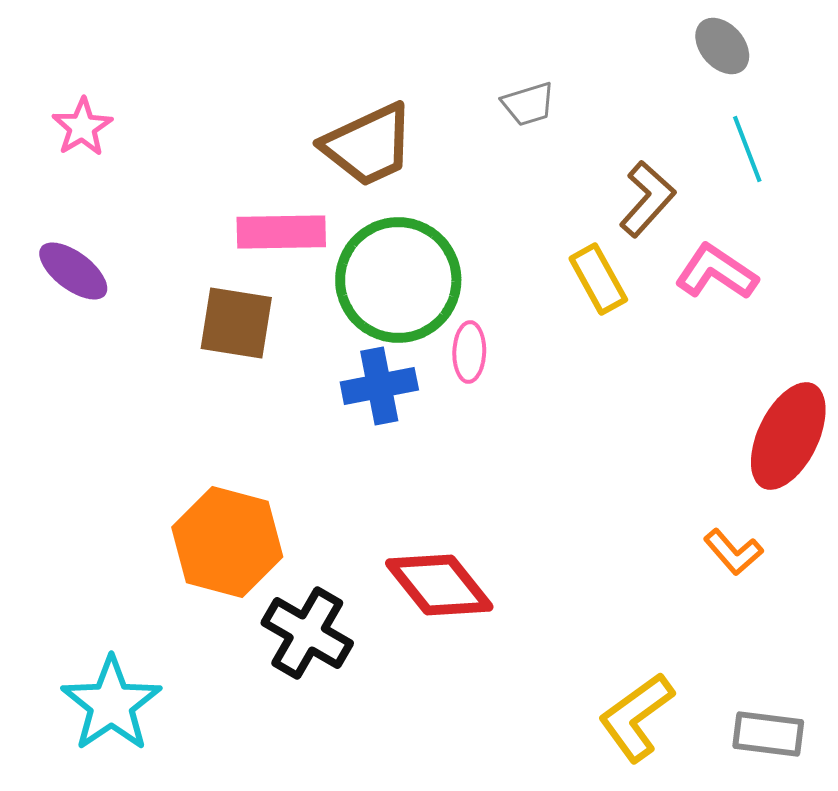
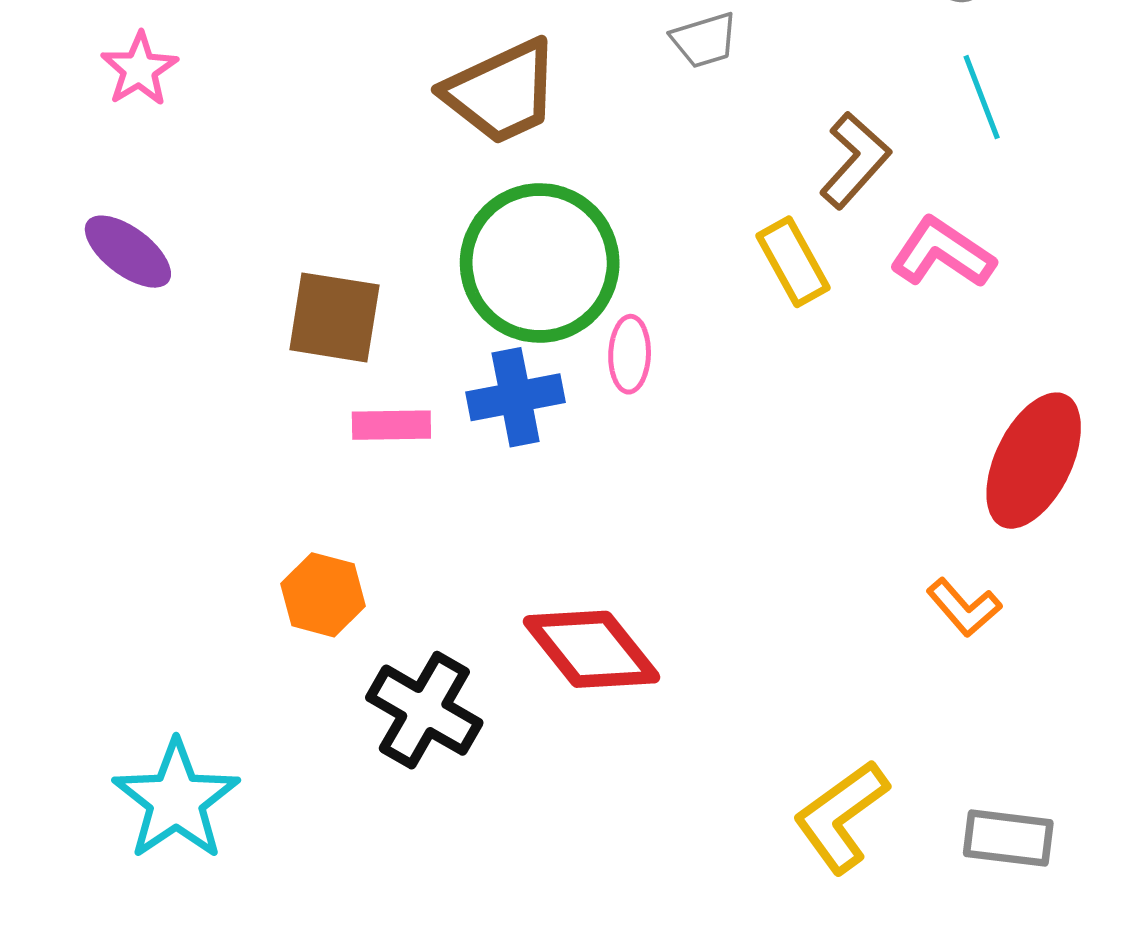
pink rectangle: (281, 232) -> (391, 425), moved, size x0.7
orange hexagon: (227, 542) -> (323, 595), size x0.6

